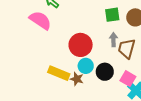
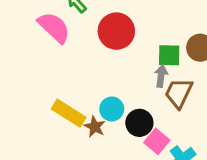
green square: (112, 15) -> (169, 55), moved
red circle: (81, 45) -> (116, 31), moved
pink square: (128, 79) -> (157, 141), moved

